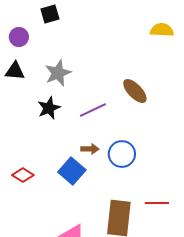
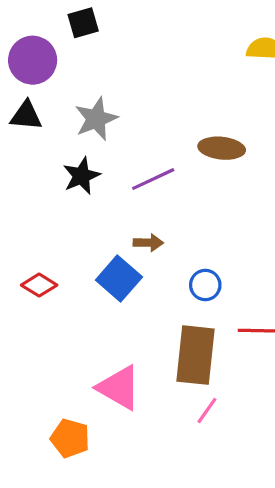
purple circle: (19, 37) -> (33, 60), size x1.5
brown ellipse: (135, 91) -> (222, 148), turned -40
blue circle: (122, 154) -> (205, 285), moved, size x0.7

